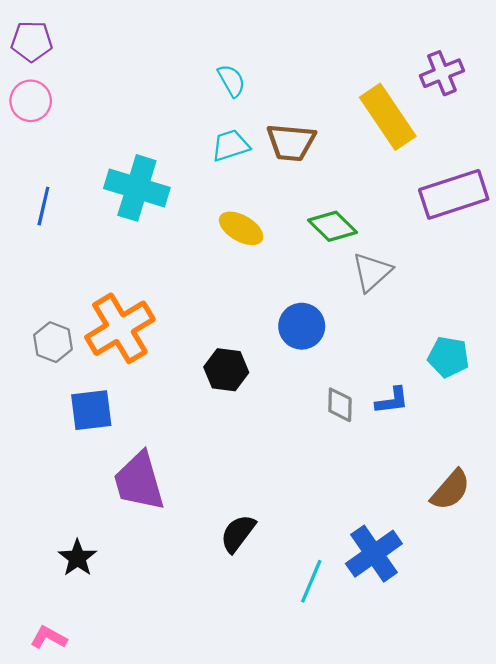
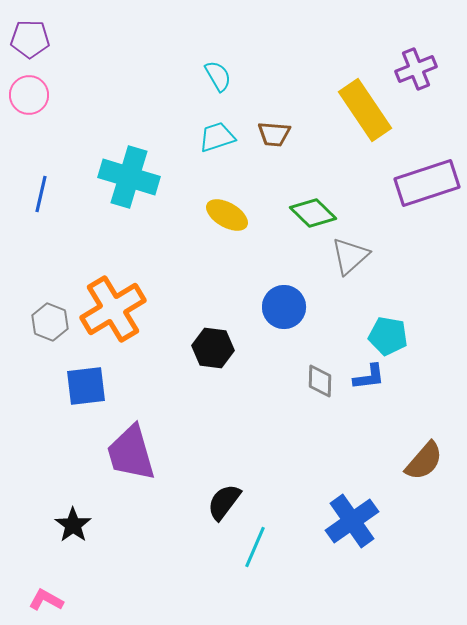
brown trapezoid: (291, 142) -> (274, 134), size x0.7
cyan pentagon: (448, 357) -> (388, 336), moved
cyan line: (311, 581) -> (255, 547), moved

